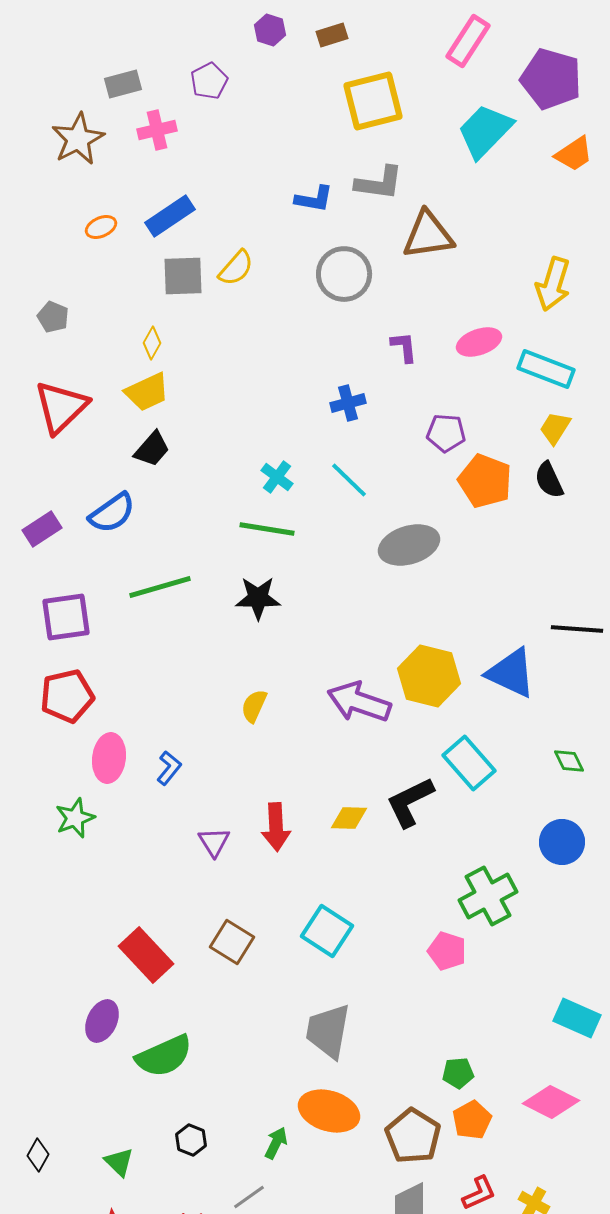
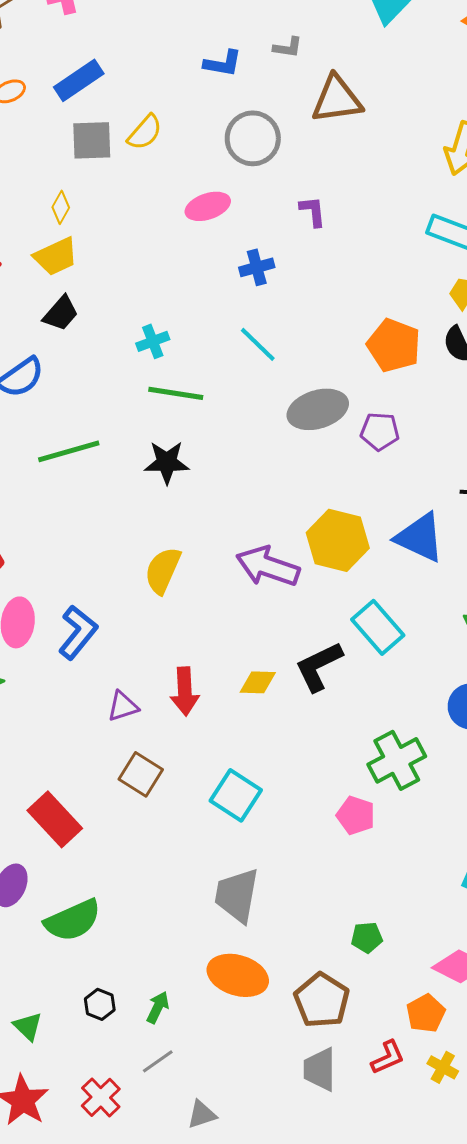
gray L-shape: (379, 183) -> (288, 47), size x0.6
pink ellipse: (479, 342) -> (208, 206), moved
purple pentagon: (446, 433) -> (380, 431), moved
cyan cross: (277, 477) -> (153, 341), moved, turned 32
yellow semicircle: (254, 706) -> (163, 570), size x1.4
blue L-shape: (169, 768) -> (78, 632), size x1.6
purple triangle: (214, 842) -> (123, 706), turned 44
brown square: (232, 942) -> (141, 774), moved
orange pentagon: (472, 1120) -> (426, 1013), moved
green arrow: (276, 1143) -> (158, 1007), moved

